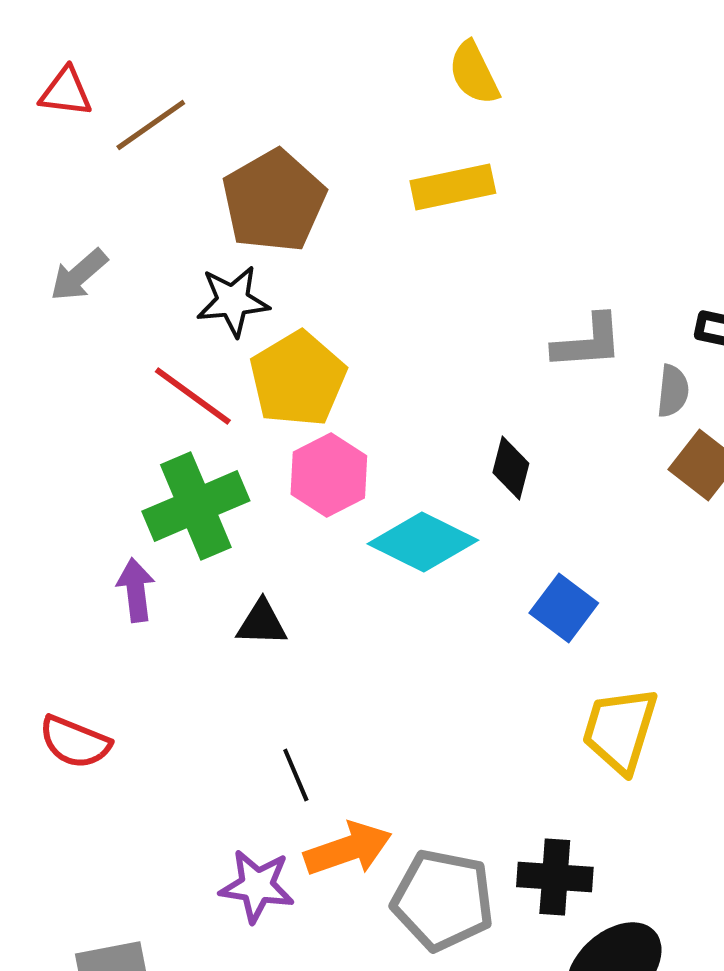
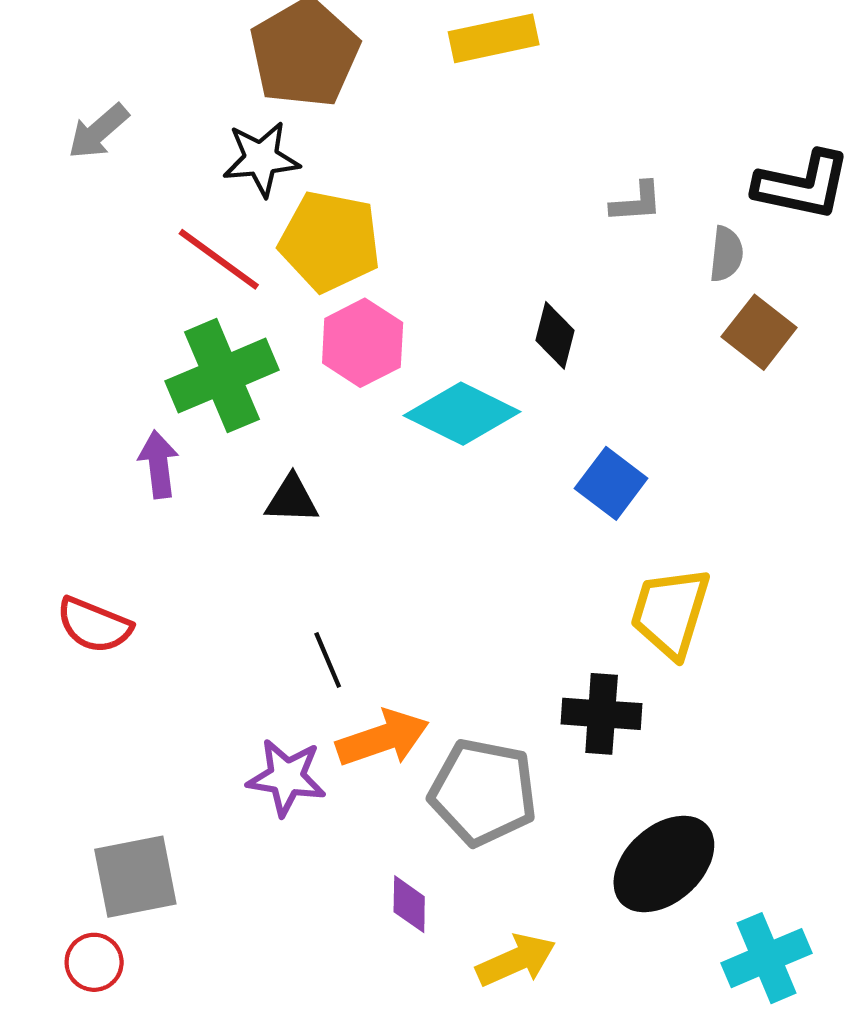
gray L-shape: (588, 342) -> (636, 202), size x0.7
yellow pentagon: (298, 379) -> (330, 241), turned -30
black cross: (555, 877) -> (602, 714), moved

